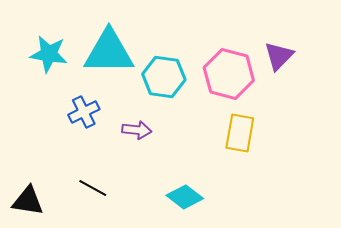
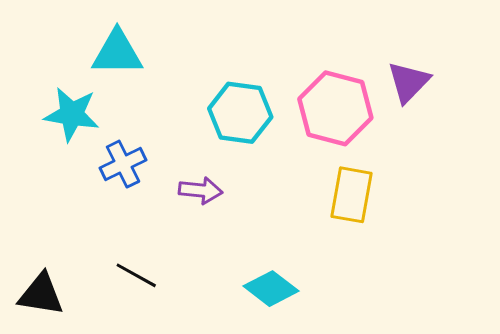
cyan triangle: (109, 52) -> (117, 53), moved, size x0.7
cyan star: (49, 54) -> (72, 114), moved

